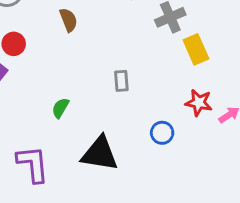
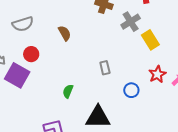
red star: (199, 103) -> (157, 74), turned -30
blue circle: (162, 133) -> (131, 90), moved

